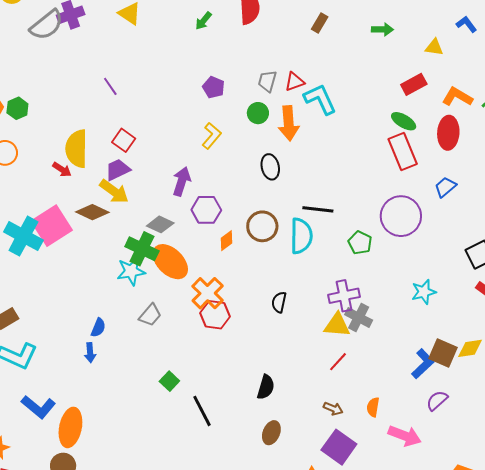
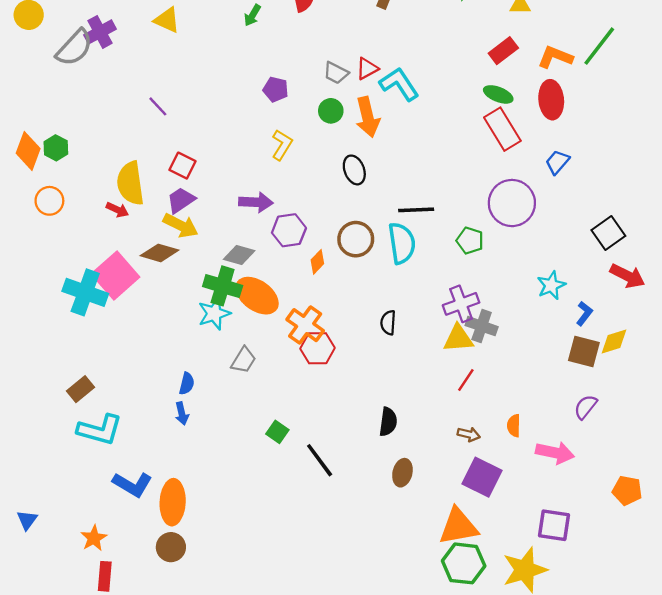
gray trapezoid: (267, 81) -> (336, 73), turned -70
purple arrow: (182, 181) -> (256, 202), turned 84
blue L-shape: (423, 364) -> (584, 313), moved, size x0.7

